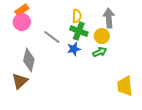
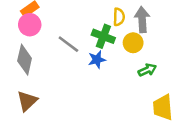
yellow semicircle: (77, 16) -> (119, 17), moved
green arrow: (100, 52) -> (147, 70), moved
gray diamond: (29, 60) -> (25, 60), moved

